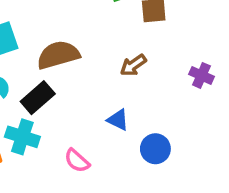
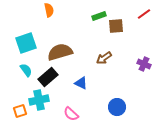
blue triangle: (118, 120) -> (81, 83), moved
cyan cross: (22, 137) -> (39, 100), turned -30

